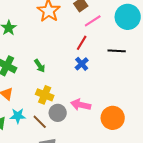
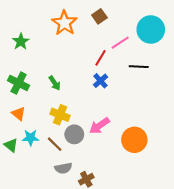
pink line: (93, 21) -> (120, 43), moved
pink arrow: (81, 105) -> (99, 126), turned -48

